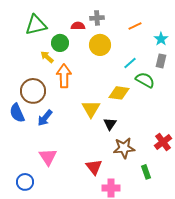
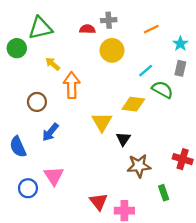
green circle: (60, 43) -> (17, 48), moved
brown circle: (33, 91) -> (37, 102), size x0.7
blue semicircle: (17, 113) -> (18, 147), moved
red cross: (163, 142) -> (183, 159), turned -36
red triangle: (94, 167) -> (99, 202), moved
blue circle: (25, 182) -> (28, 188), moved

